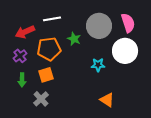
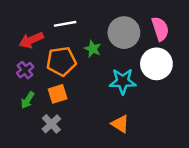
cyan star: (98, 65) -> (123, 81), size x1.5
green arrow: (22, 80) -> (28, 100), turned 32
orange triangle: (107, 100) -> (120, 124), moved

